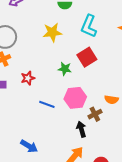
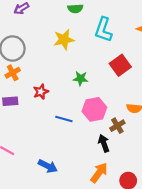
red square: (87, 57) -> (120, 65), moved

